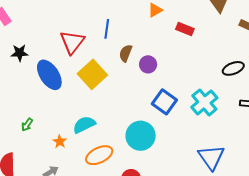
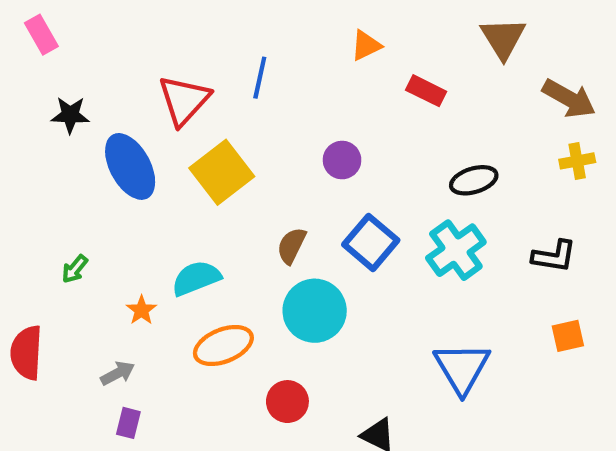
brown semicircle: (126, 53) -> (292, 246), moved
black ellipse: (233, 68) -> (474, 180), moved

